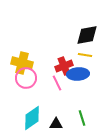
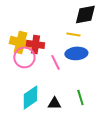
yellow line: (85, 55) -> (73, 34), moved
red cross: (64, 66) -> (35, 44), moved, turned 30

